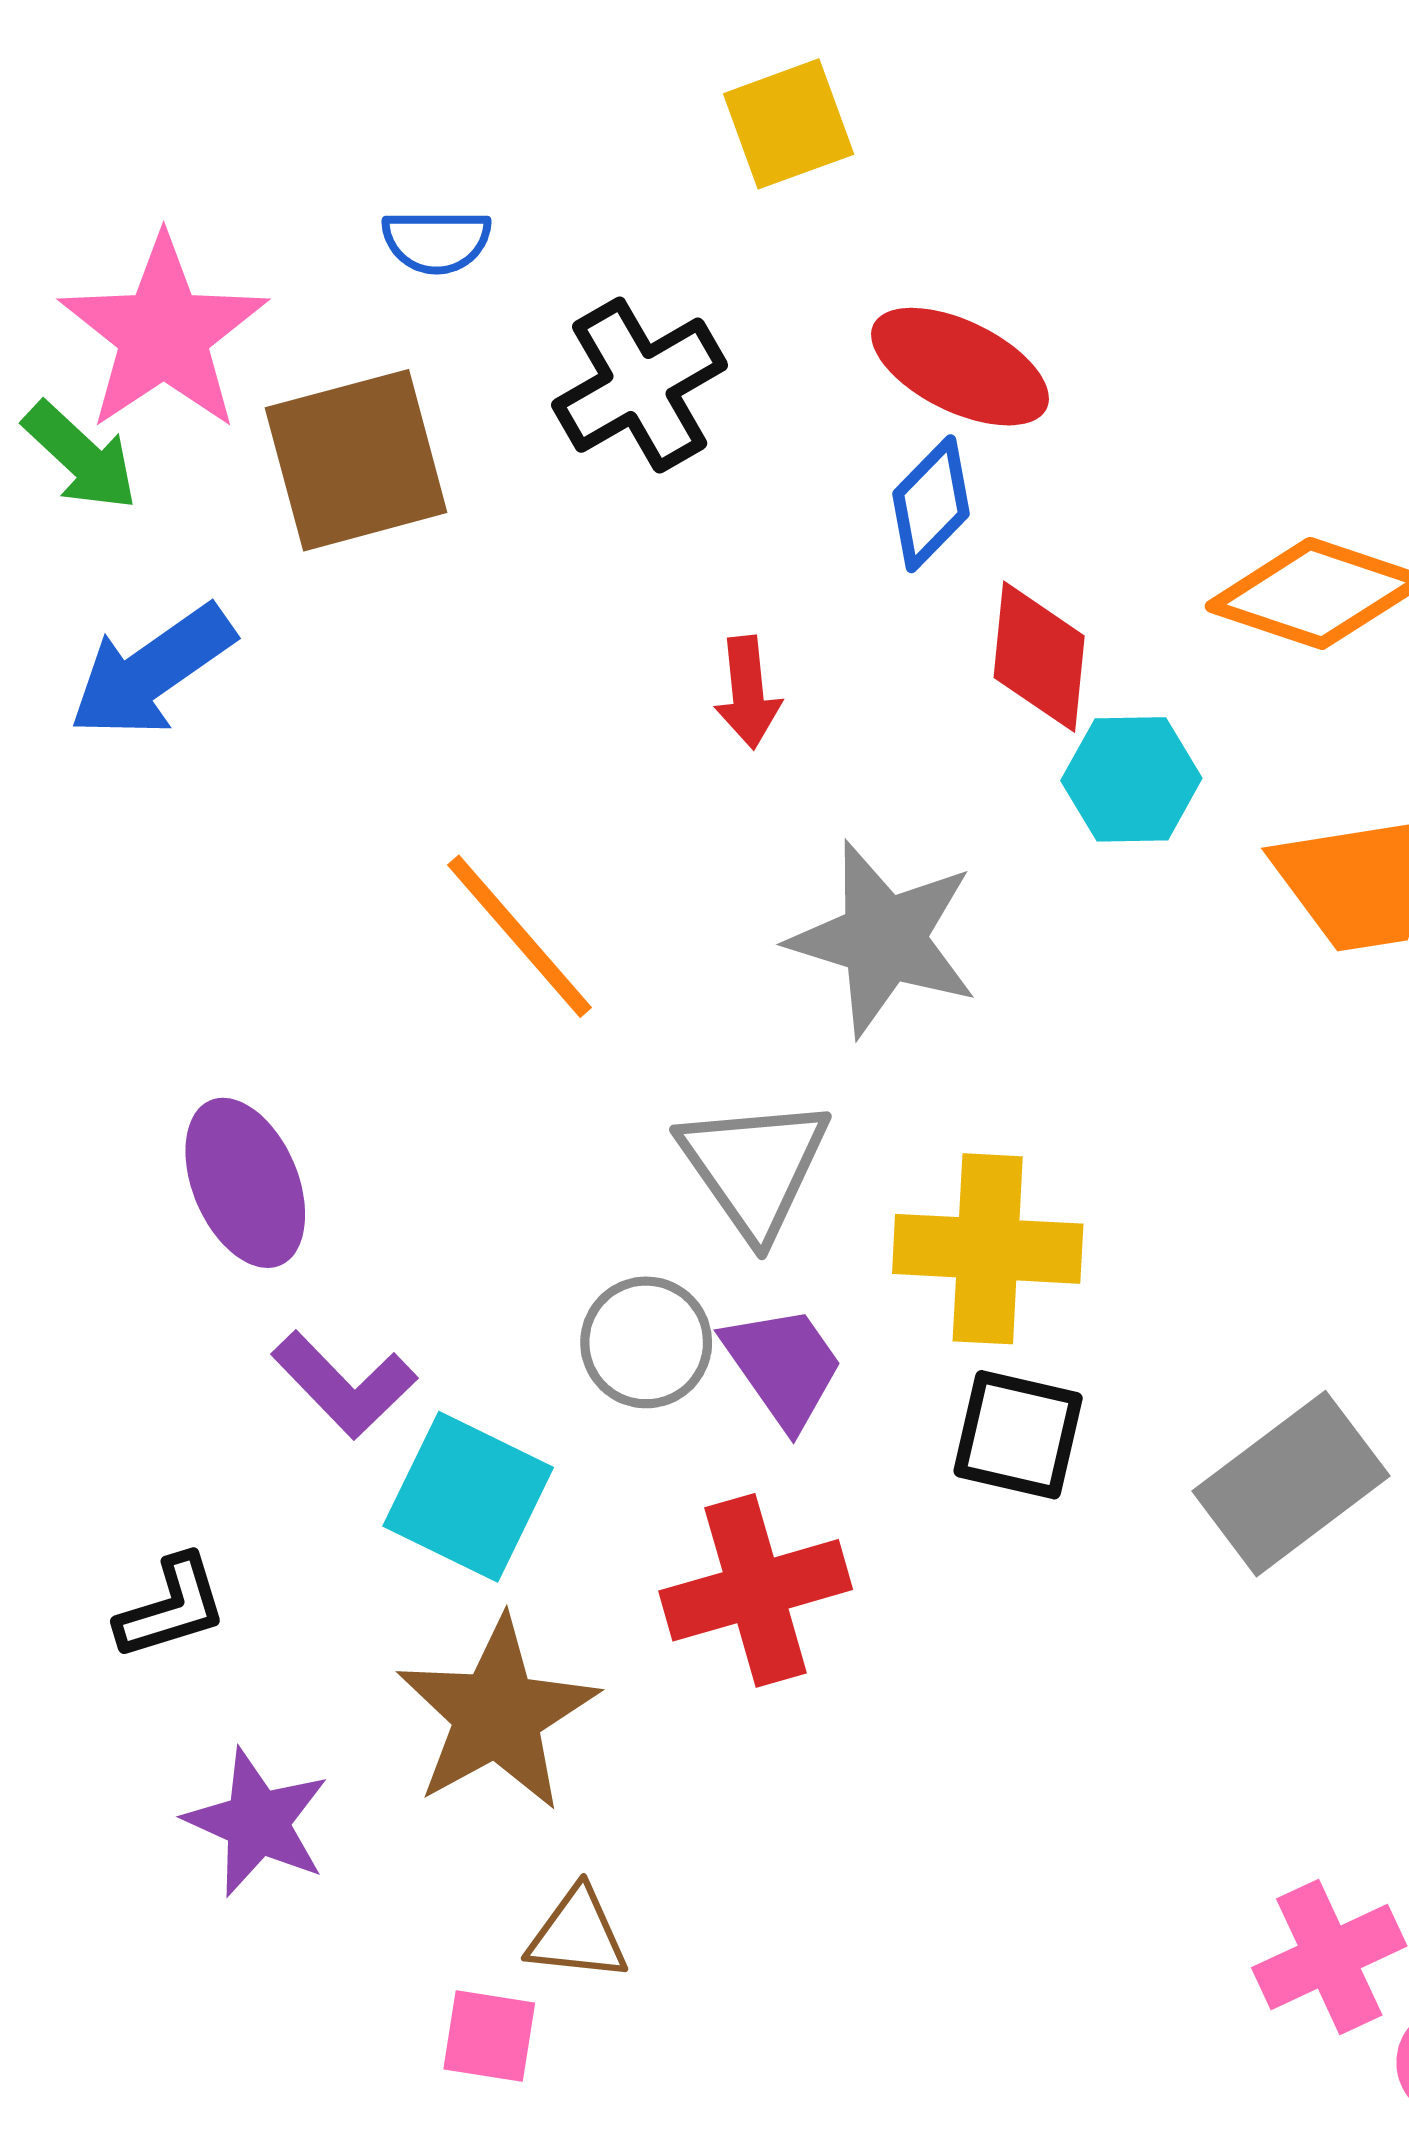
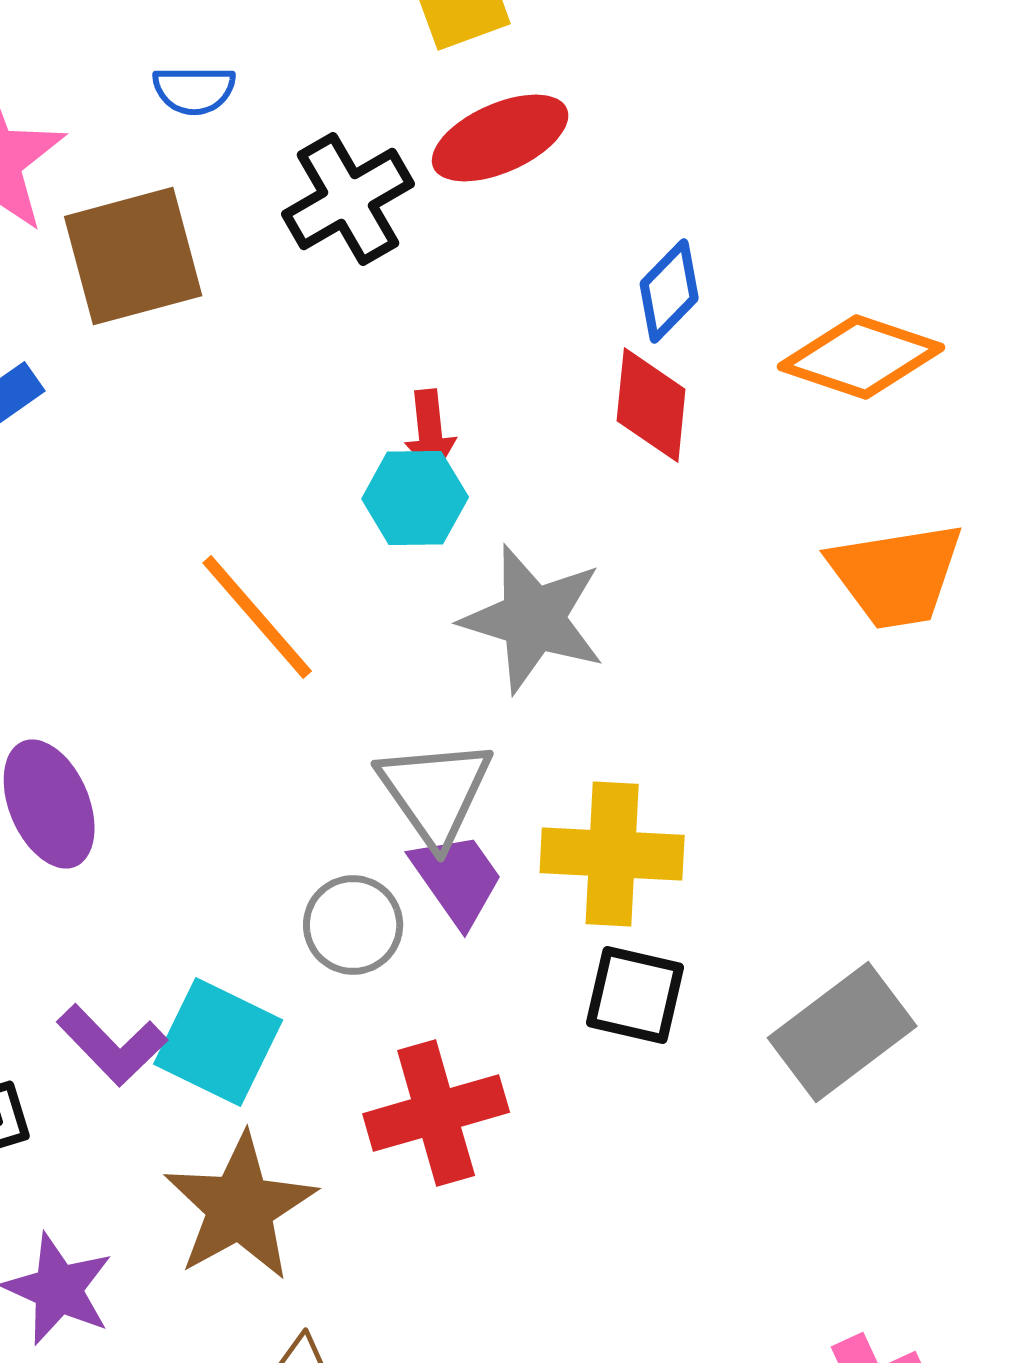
red ellipse: (960, 367) -> (500, 138), moved, turned -50
blue diamond: (931, 504) -> (669, 291), moved
cyan hexagon: (1131, 779) -> (415, 498), moved
purple trapezoid: (783, 1366) -> (457, 879), moved
purple L-shape: (344, 1385) -> (112, 1045), moved

